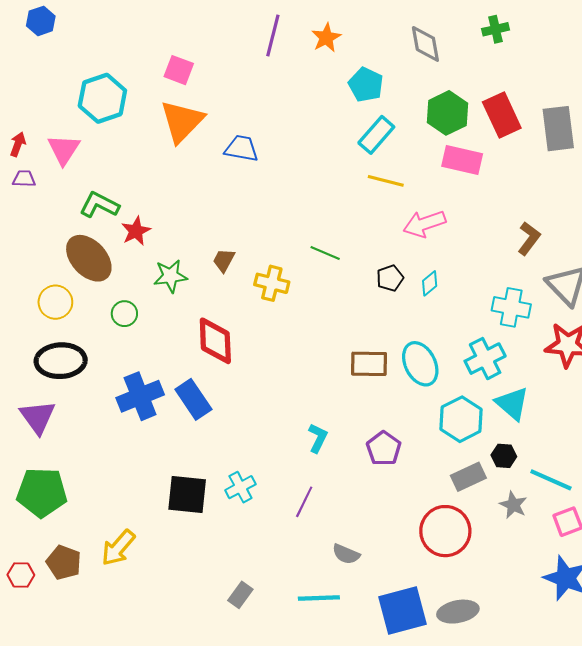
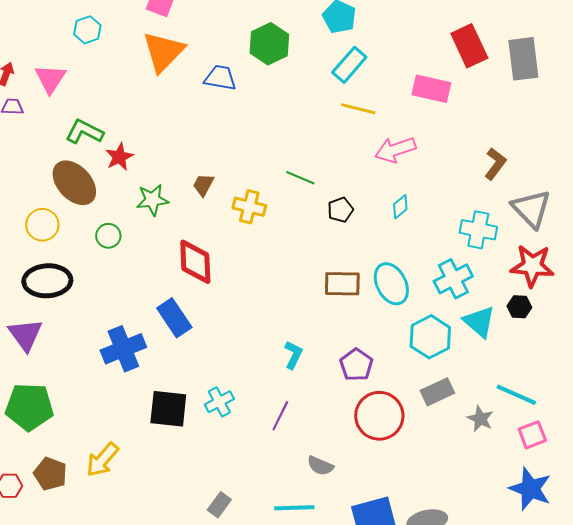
cyan hexagon: (102, 98) -> (87, 30), size x0.6
green hexagon: (447, 113) -> (269, 44), moved
black pentagon: (390, 278) -> (340, 210), moved
blue cross: (140, 396) -> (123, 349), moved
black hexagon: (504, 456) -> (519, 307), moved
red circle: (445, 531) -> (379, 416), moved

